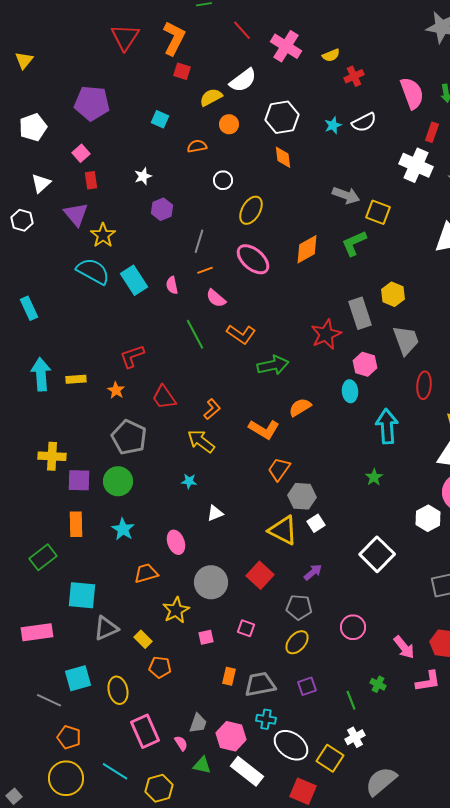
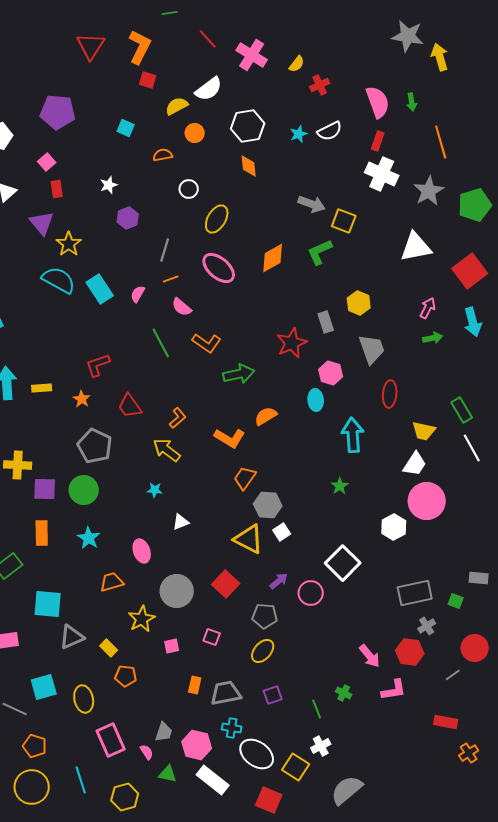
yellow semicircle: (331, 55) -> (297, 64), turned -30
red rectangle: (432, 132) -> (378, 141), moved
pink semicircle: (172, 285) -> (138, 294), turned 42
gray rectangle: (360, 313) -> (326, 322), size x0.7
pink circle: (353, 627) -> (311, 593), moved
cyan line: (115, 771) -> (81, 780), turned 40

